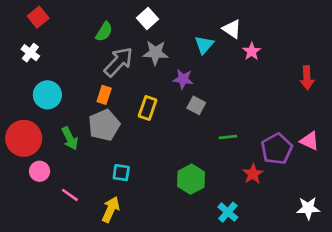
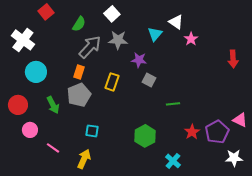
red square: (38, 17) -> (46, 12), moved
white cross: (30, 53) -> (23, 40), size x1.6
red circle: (24, 138) -> (18, 105), size x0.7
pink triangle: (310, 141) -> (240, 120), moved
purple pentagon: (277, 149) -> (217, 132), moved

